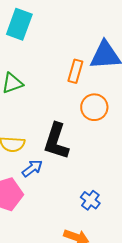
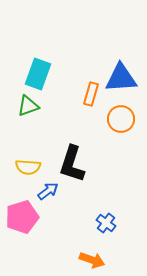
cyan rectangle: (19, 24) -> (38, 74), moved
orange circle: (94, 107) -> (121, 119), moved

